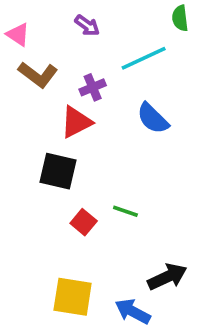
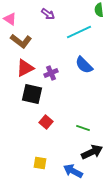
purple cross: (93, 87) -> (51, 73), moved
red triangle: (76, 122) -> (25, 68), moved
green line: (125, 211) -> (83, 128), moved
yellow square: (73, 297) -> (40, 163), size x0.6

